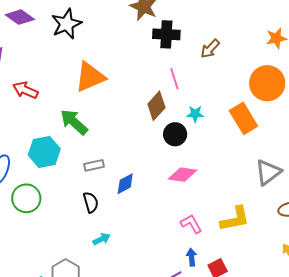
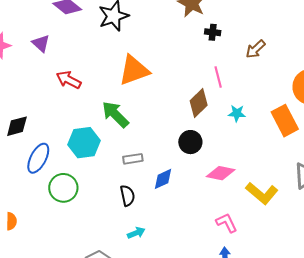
black cross: (166, 34) -> (213, 32), size x0.6
black circle: (175, 134) -> (190, 142), moved
yellow L-shape: (235, 219) -> (262, 193), moved, turned 48

